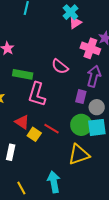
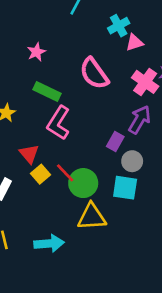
cyan cross: (70, 12) -> (119, 26), moved
pink semicircle: (60, 66) -> (94, 74), moved, size x1.4
green circle: (81, 125) -> (83, 183), moved
cyan arrow: (54, 182) -> (49, 243), turned 80

